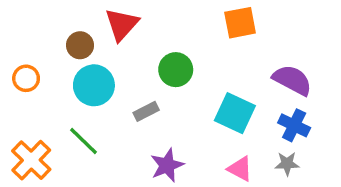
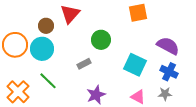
orange circle: (26, 78) -> (15, 45), size x1.6
cyan circle: (94, 85) -> (42, 49), moved

